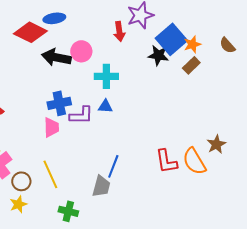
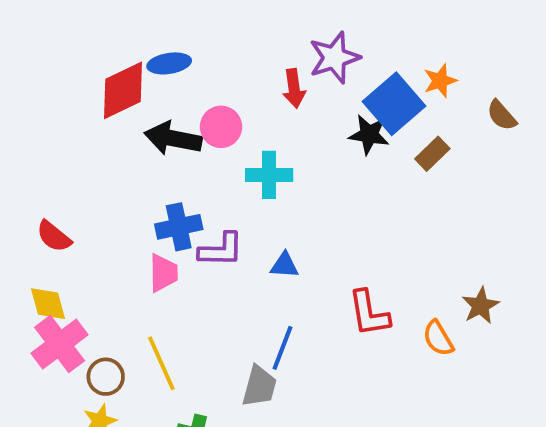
red diamond: (30, 32) -> (123, 90), turned -52
orange star: (192, 44) -> (440, 81), moved
blue triangle: (105, 106) -> (284, 265), moved
red L-shape: (166, 161) -> (369, 313), moved
orange semicircle: (194, 161) -> (438, 338), size x0.7

